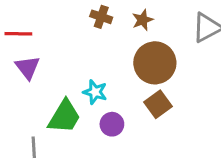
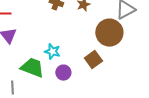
brown circle: (155, 63) -> (109, 33), moved
green trapezoid: (64, 117) -> (32, 68), turned -100

